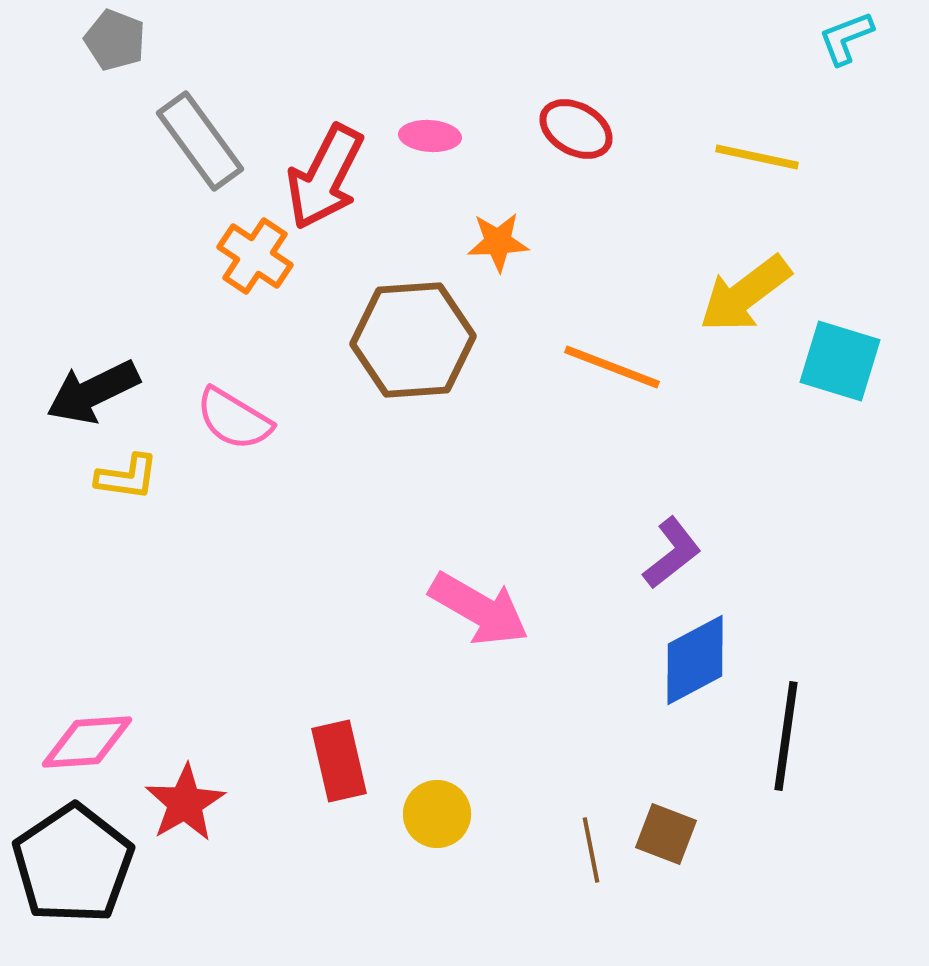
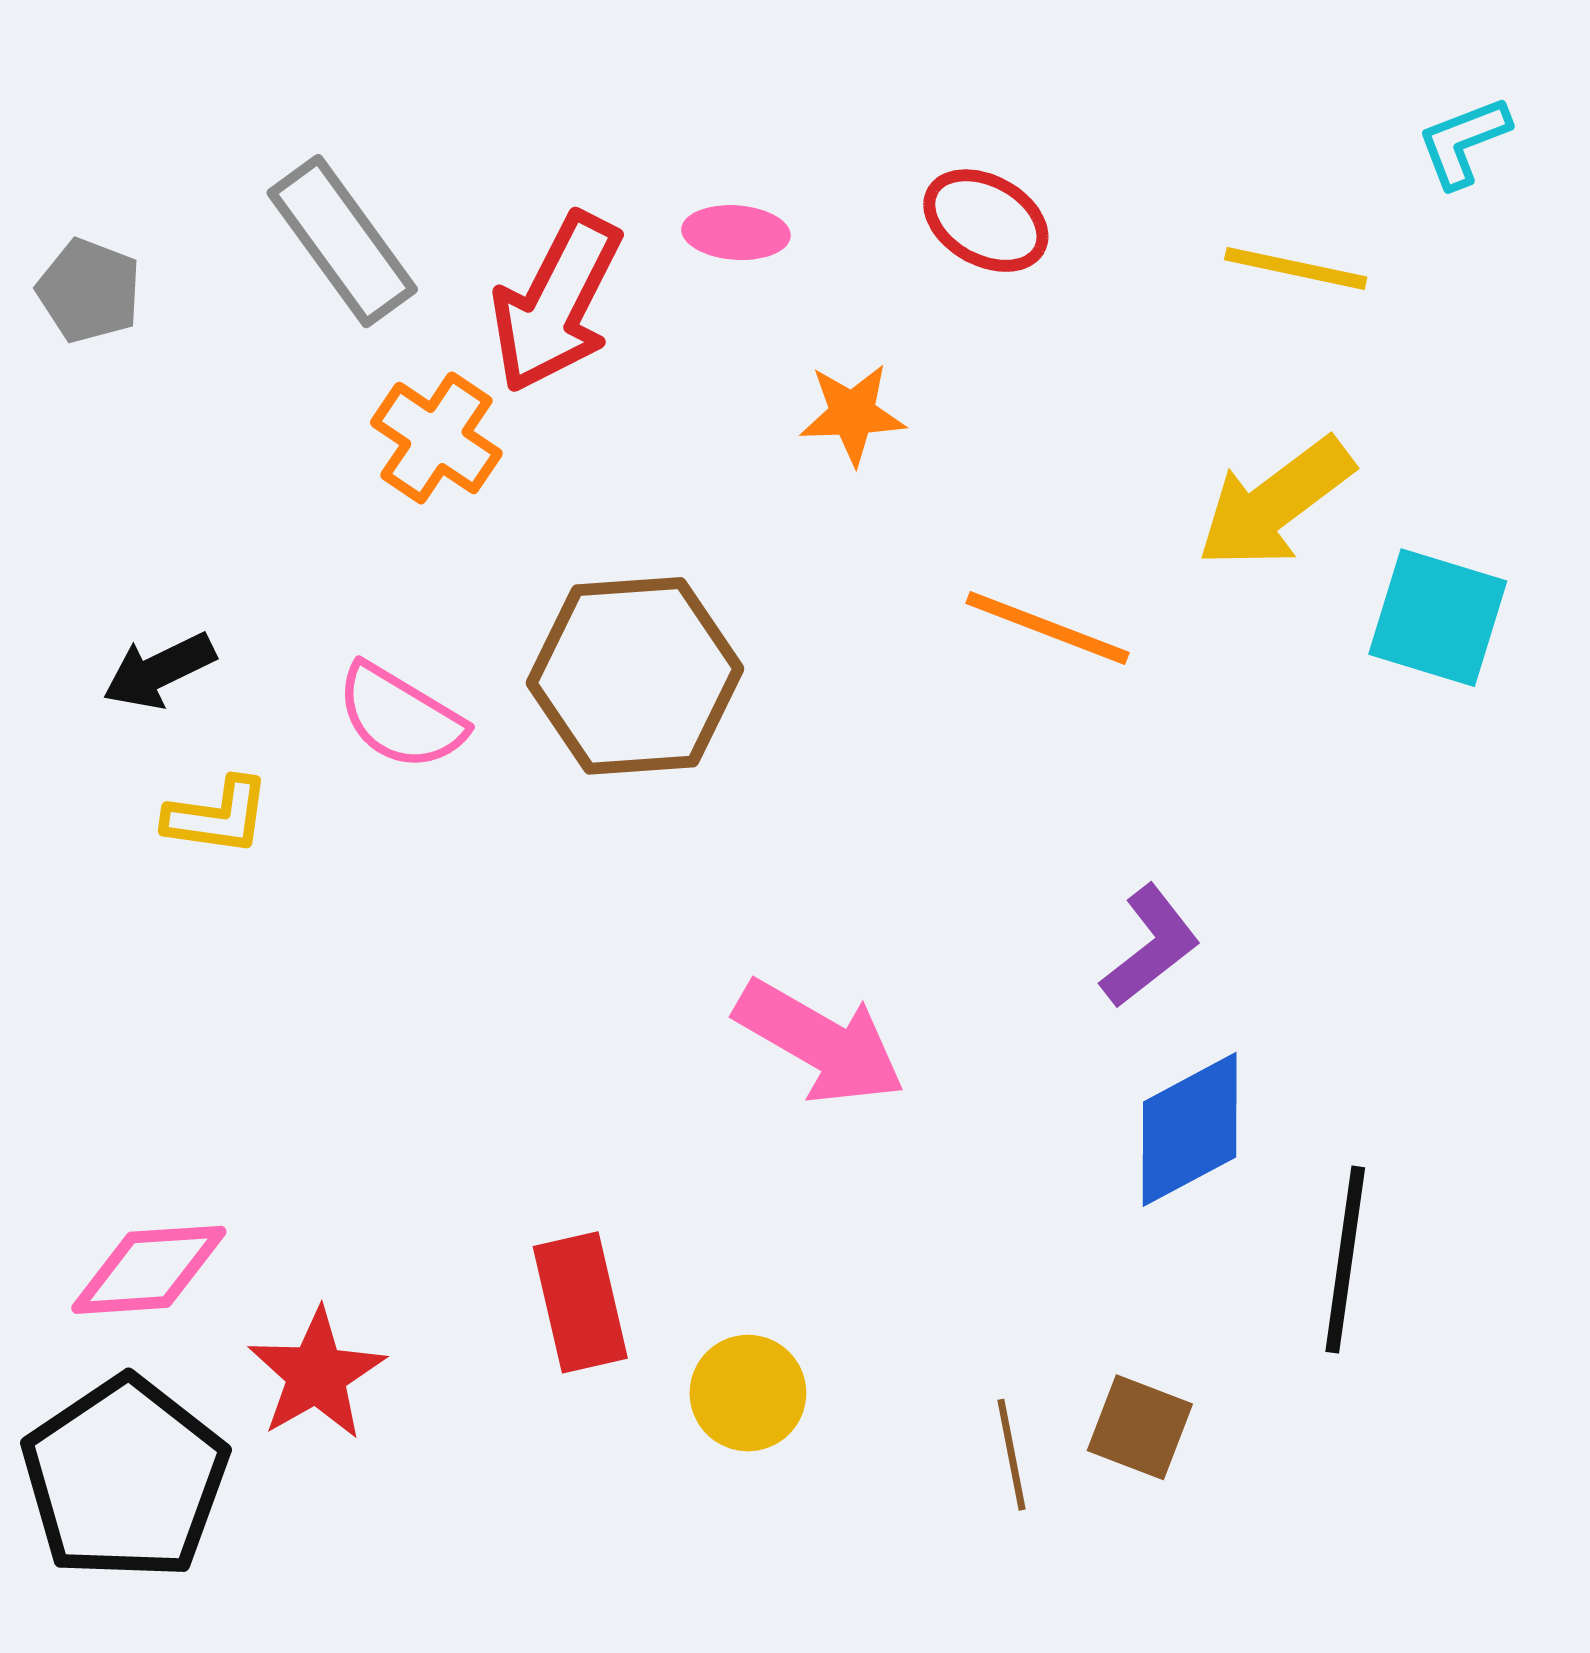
cyan L-shape: (846, 38) -> (1463, 142), moved
gray pentagon: (115, 40) -> (89, 291), moved
brown hexagon: (413, 340) -> (635, 676), moved
black arrow: (93, 392) -> (159, 671), size x0.7

